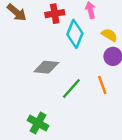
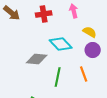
cyan diamond: (75, 34) -> (61, 44), moved, turned -65
green line: (71, 89) -> (58, 77), turned -30

